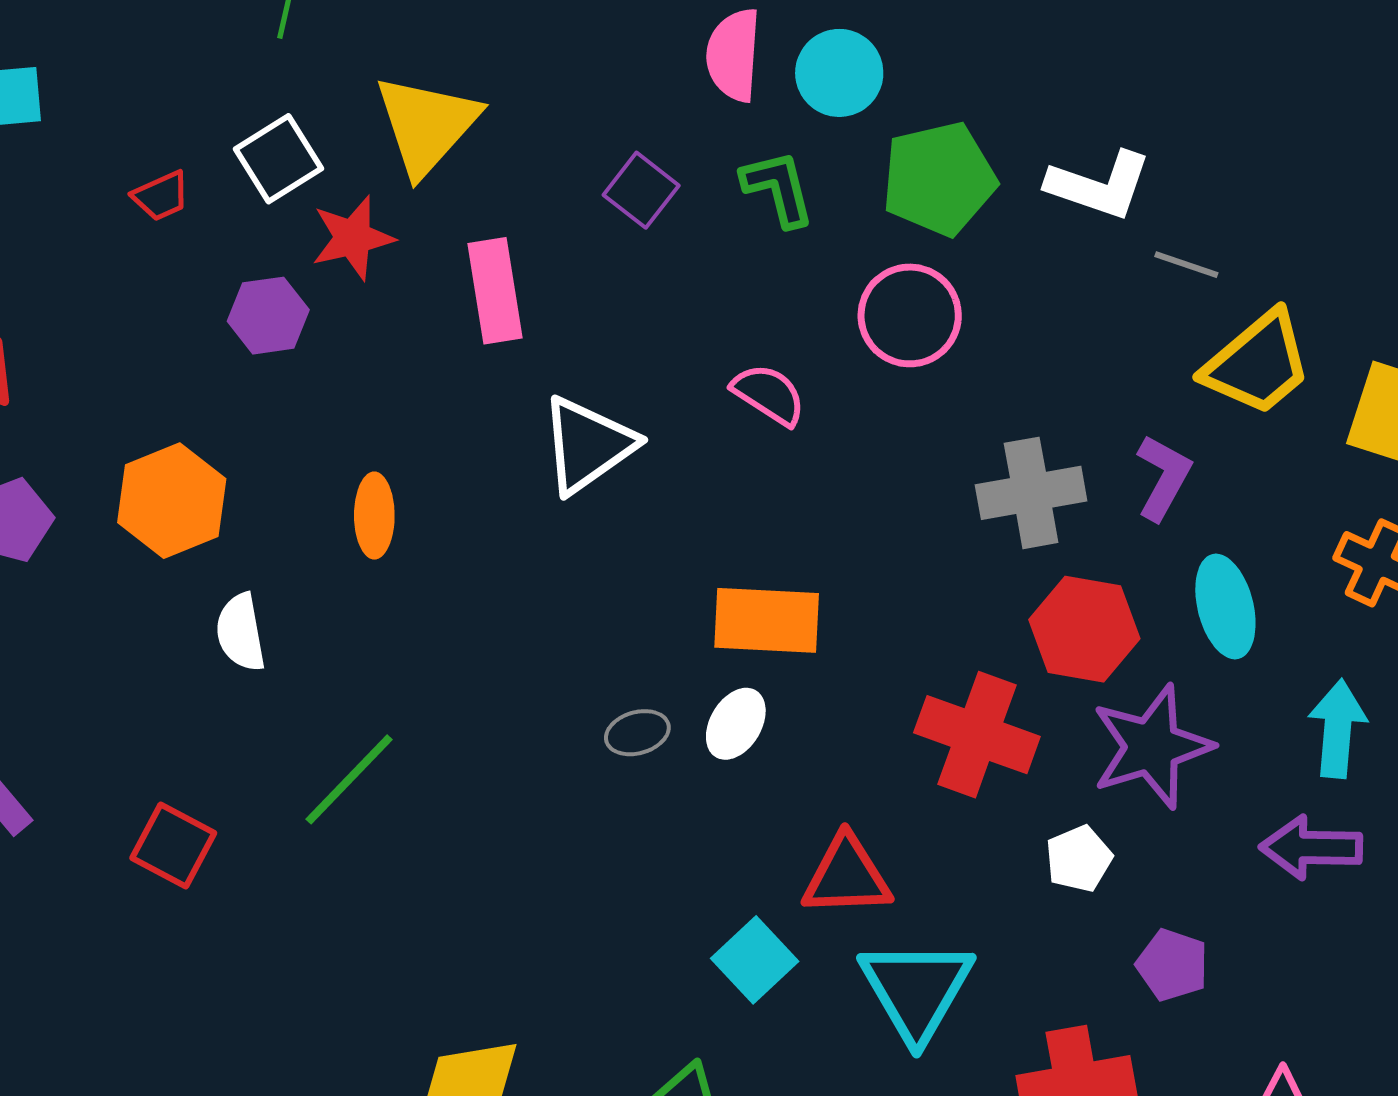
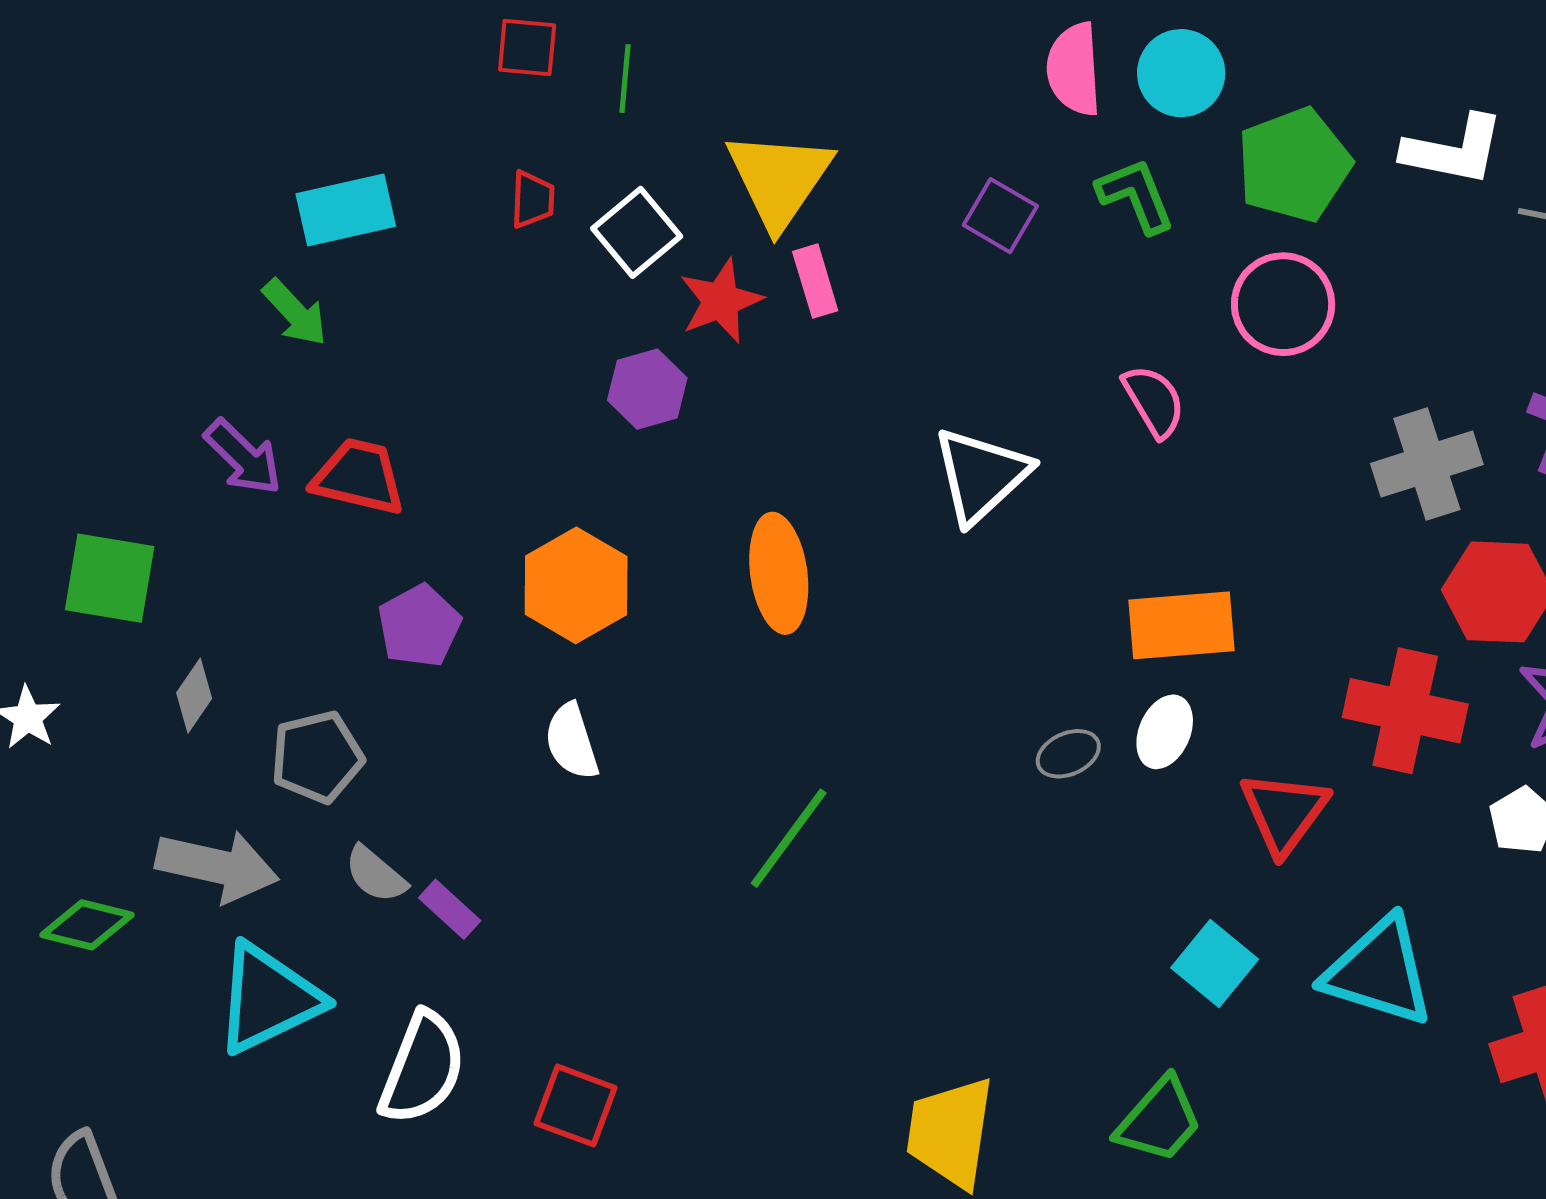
red trapezoid: (161, 196) -> (533, 199), moved, turned -56
pink rectangle: (495, 291) -> (815, 281), moved, size x0.7
pink semicircle: (769, 394) -> (1154, 401), turned 34
orange ellipse: (374, 516) -> (779, 573), size x1.4
white semicircle: (241, 632) -> (572, 741), moved
red square: (173, 846) -> (575, 1106), moved
red triangle: (847, 876) -> (1284, 812), moved, turned -44
cyan triangle: (916, 990) -> (1379, 972), turned -35

